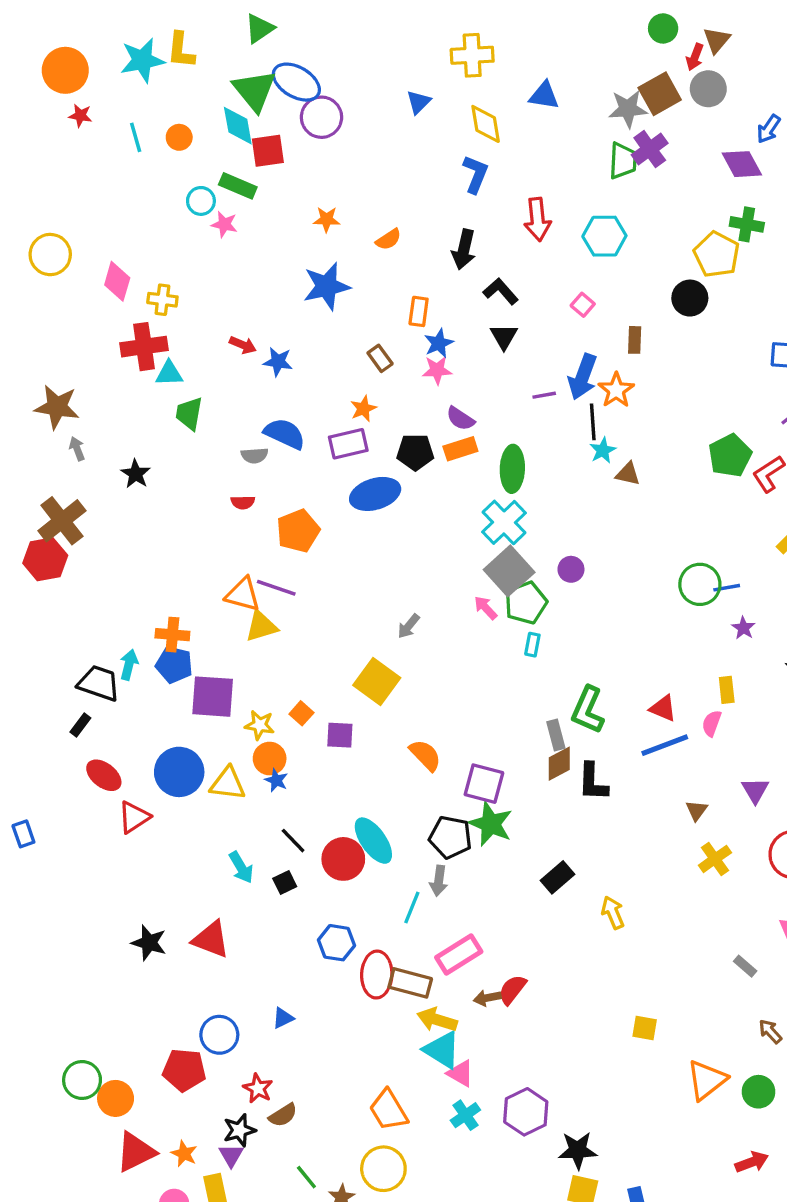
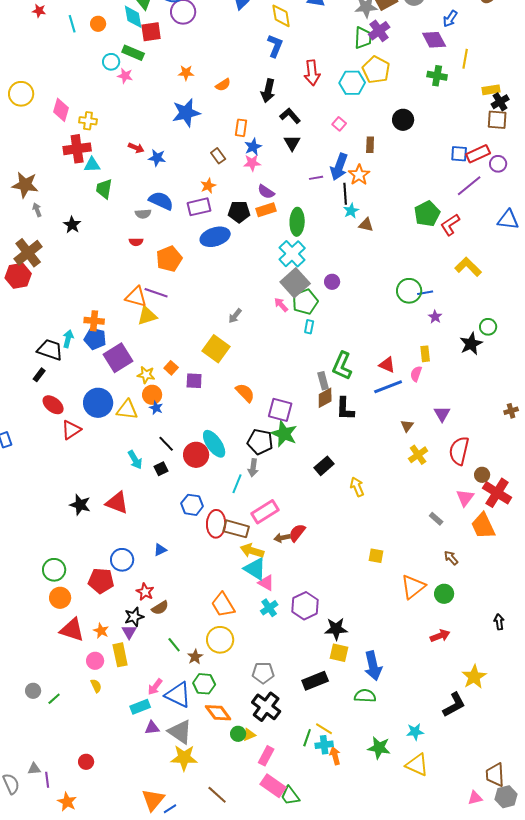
yellow pentagon: (717, 255) -> (376, 70), moved
purple square: (213, 697) -> (118, 358), turned -36
green circle: (82, 1080) -> (54, 570), moved
red triangle: (136, 1152) -> (72, 630), turned 44

